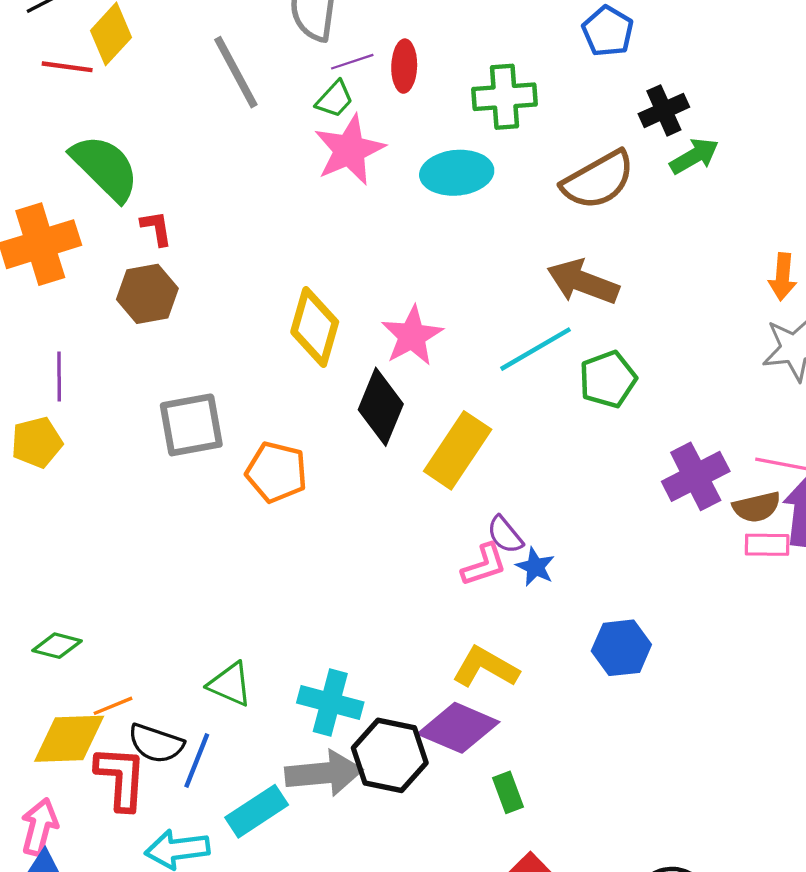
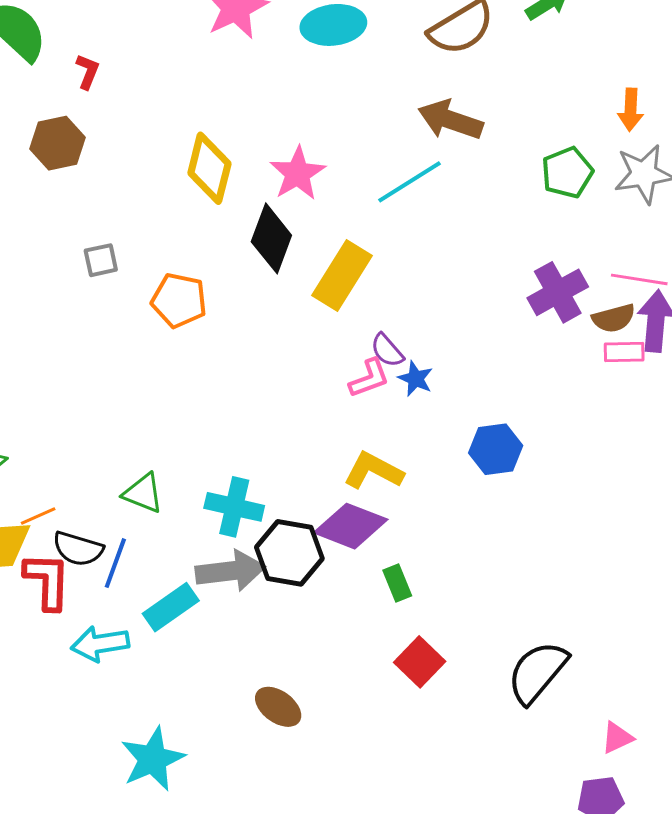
red L-shape: (156, 228) -> (88, 72), moved, turned 33
green pentagon: (608, 379) -> (567, 172), moved
gray square: (191, 425) -> (101, 260), size x0.6

